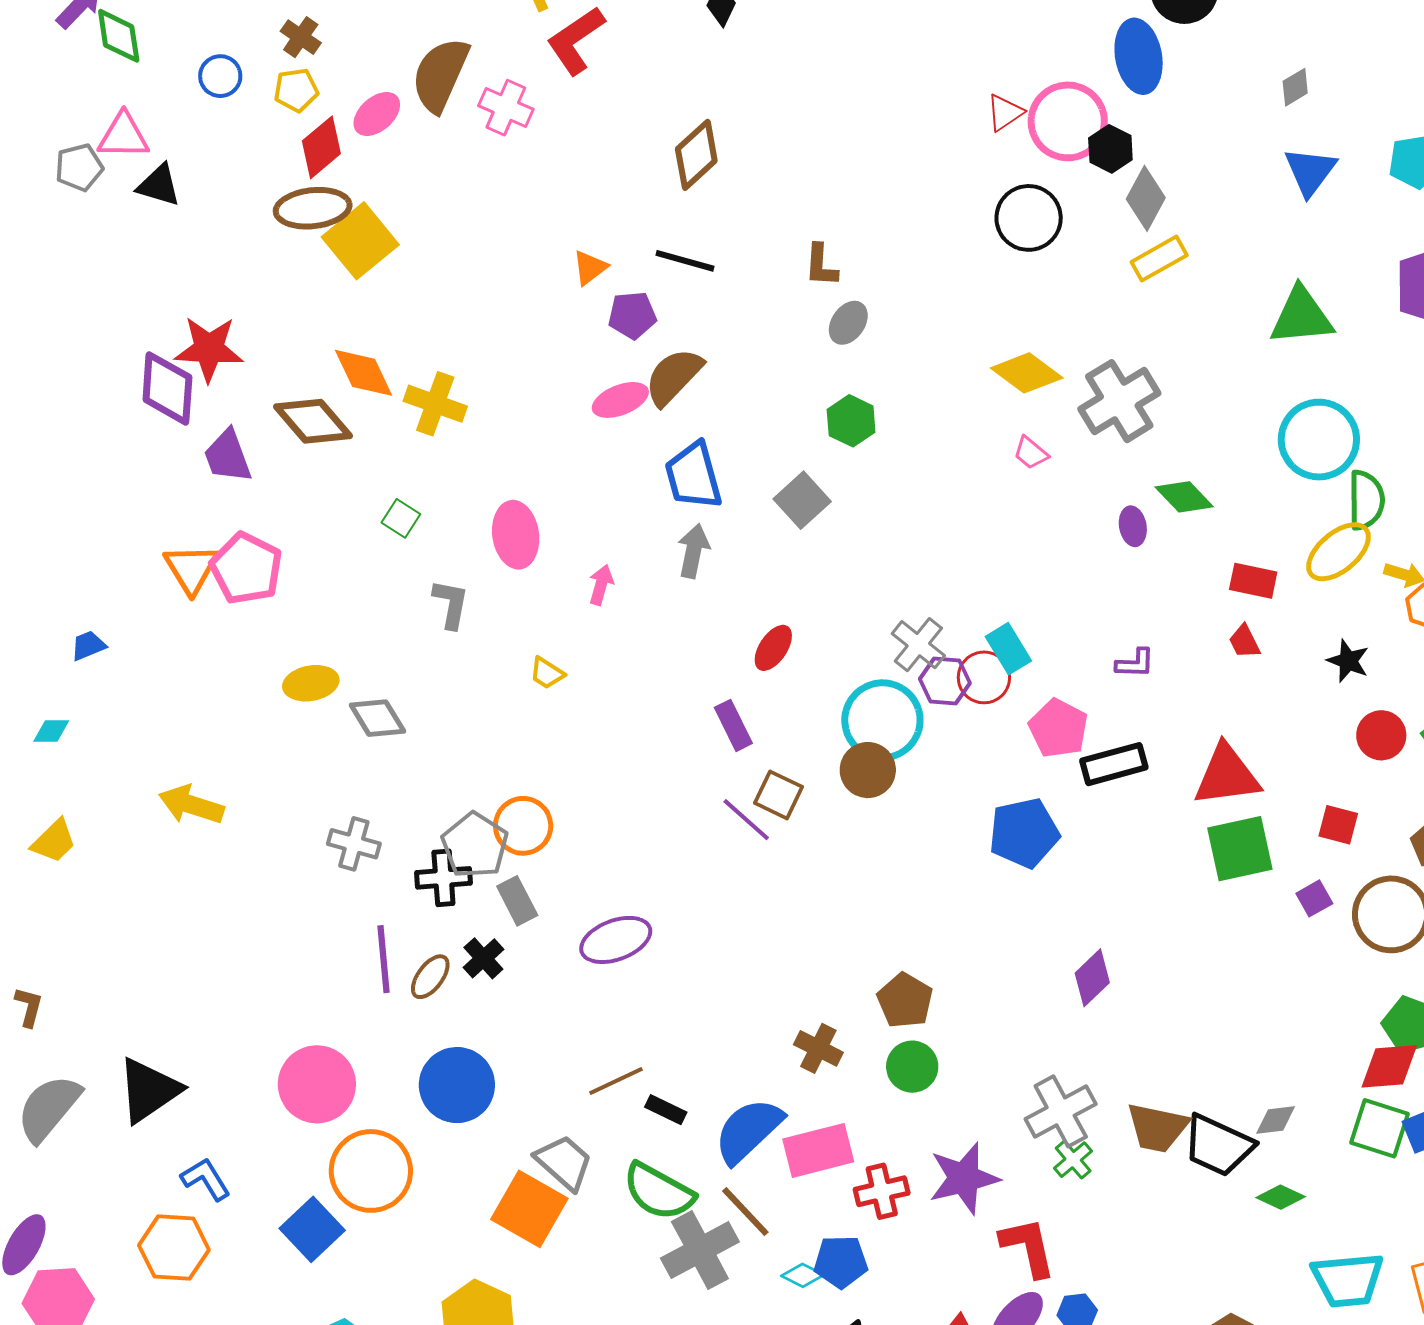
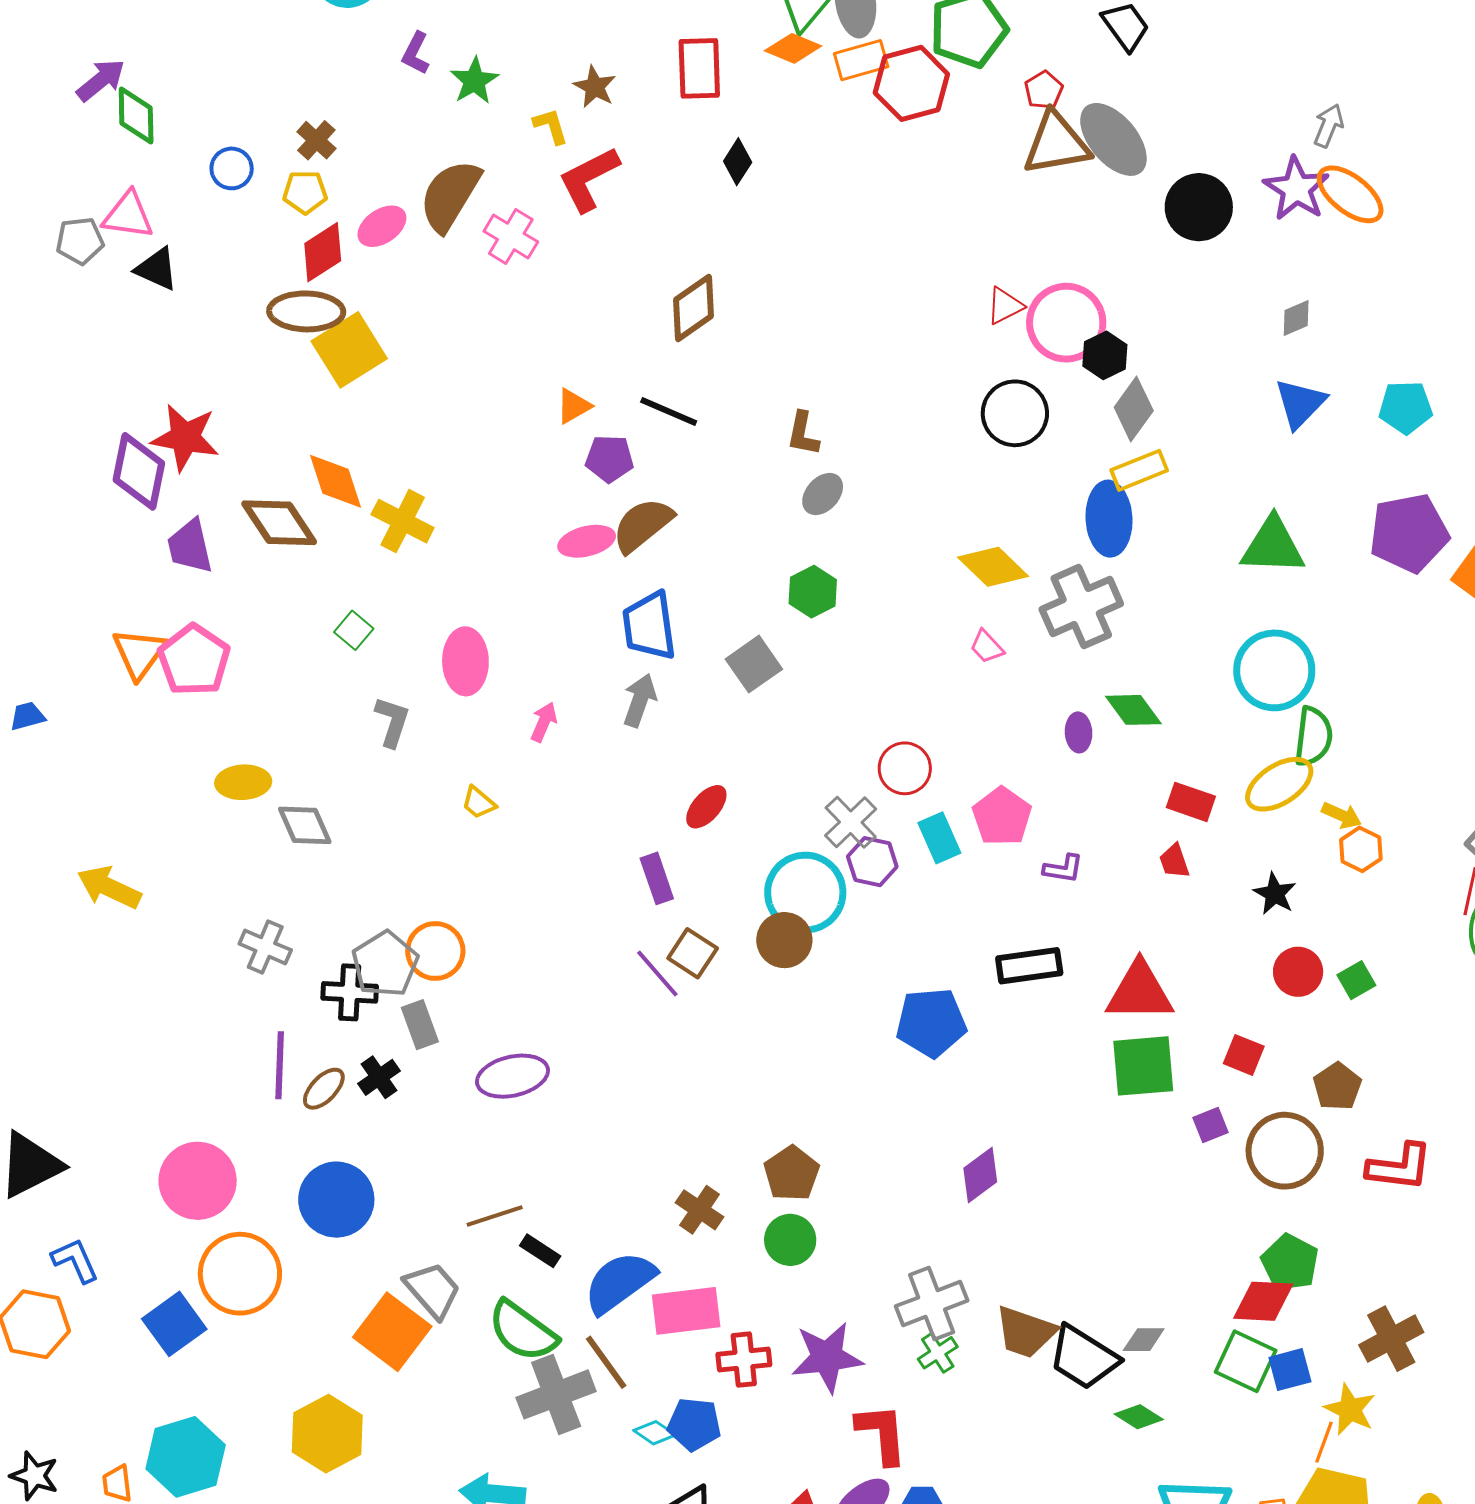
blue ellipse: (1139, 56) -> (1109, 519), moved
red circle: (984, 677) -> (905, 768), moved
pink pentagon: (1058, 728) -> (1002, 816), moved

